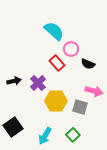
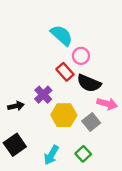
black semicircle: (88, 64) -> (89, 83), moved, size x1.5
black arrow: (14, 81) -> (16, 106), moved
gray square: (80, 107) -> (91, 122), turned 35

